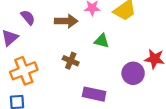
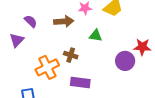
orange cross: (24, 71) -> (47, 67), moved
purple rectangle: (94, 94) -> (80, 83), moved

